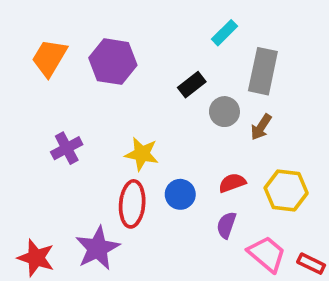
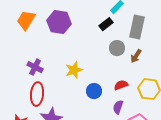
black rectangle: (192, 85) -> (106, 24), moved
purple cross: (67, 148) -> (35, 67), turned -35
yellow star: (142, 154) -> (74, 70), turned -30
red ellipse: (132, 204) -> (37, 94), moved

